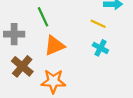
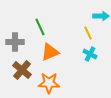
yellow line: (98, 24) -> (88, 33), turned 40

